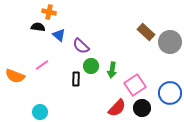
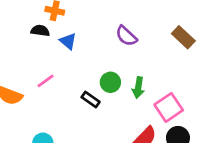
purple semicircle: (81, 46) -> (126, 36), moved
black rectangle: (76, 79) -> (91, 100), turned -56

